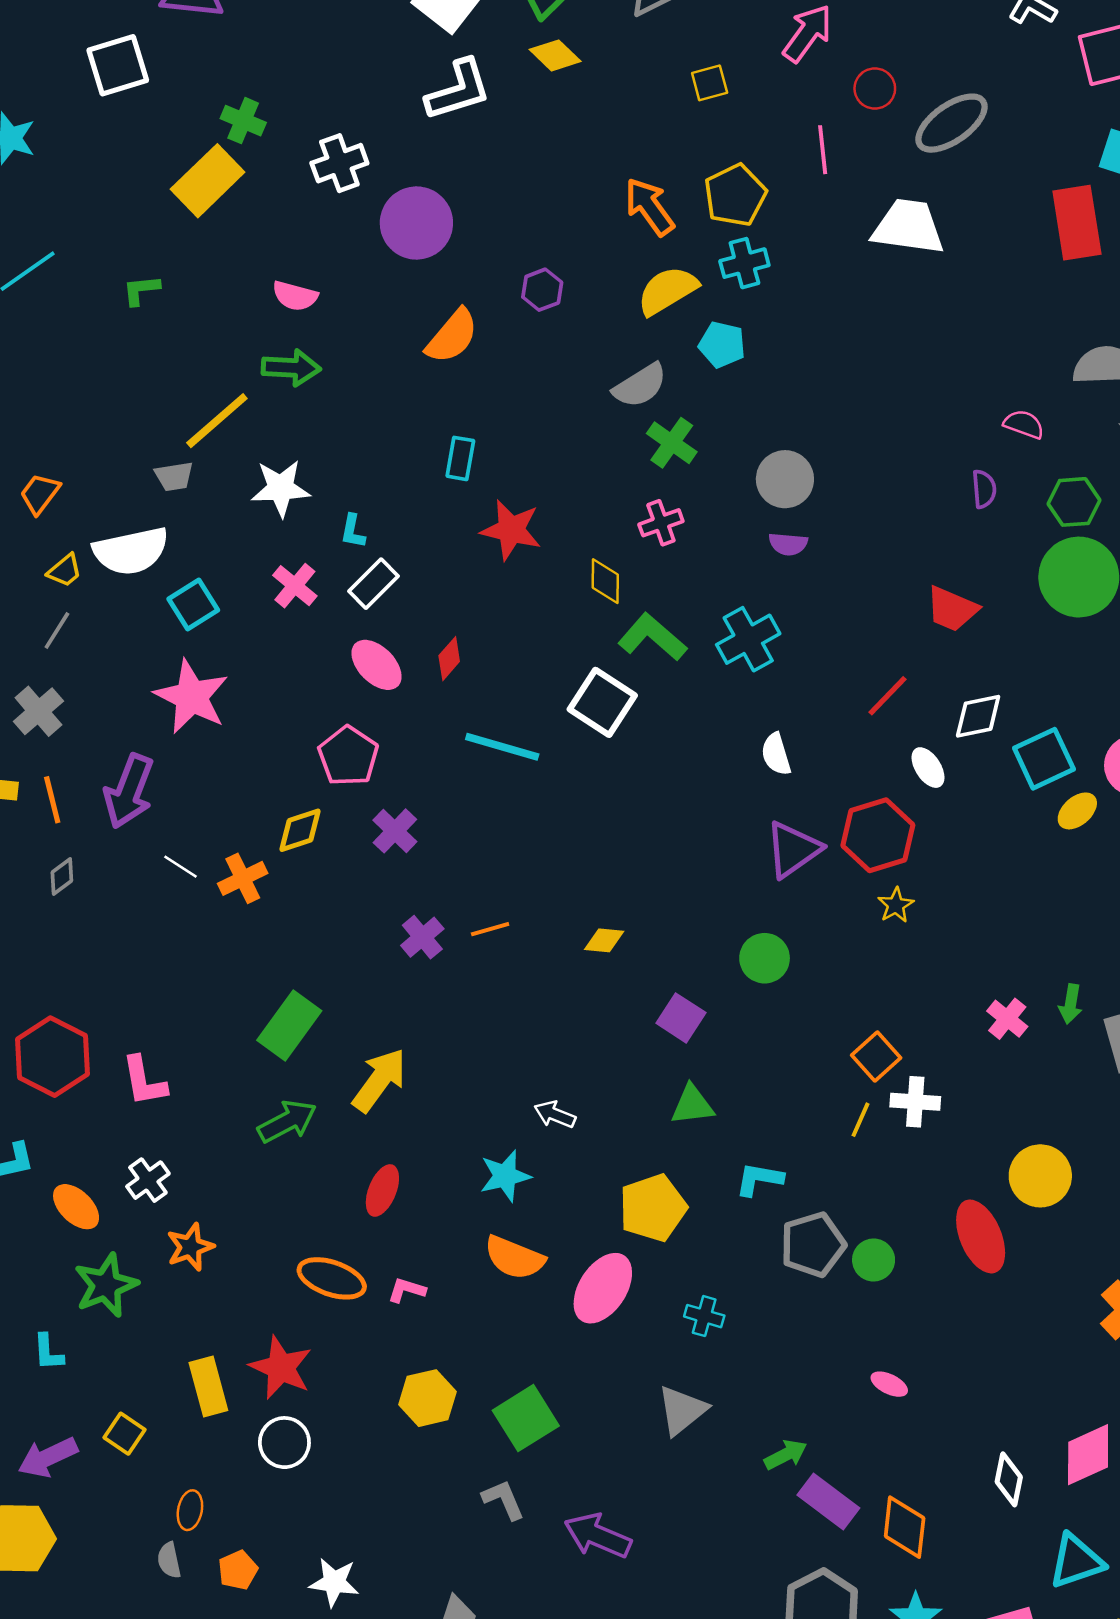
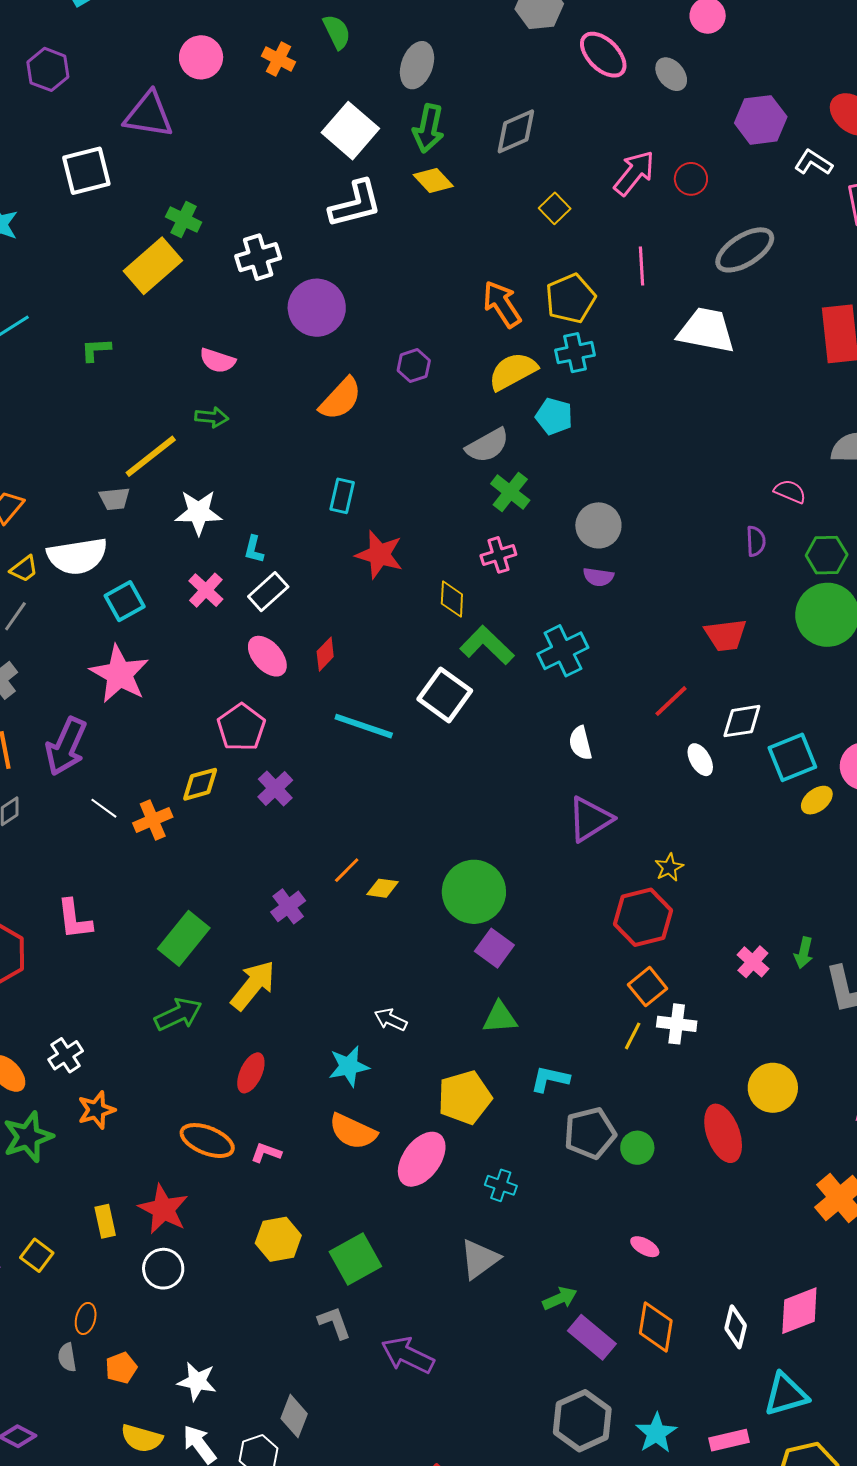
yellow square: (710, 83) -> (555, 208), turned -32
red circle: (875, 89) -> (691, 179), moved
green arrow: (291, 368) -> (212, 417), size x0.7
red trapezoid: (952, 609) -> (726, 635), turned -33
red hexagon: (878, 835) -> (643, 917), moved
orange line: (490, 929) -> (347, 870), turned -32
purple cross: (422, 937) -> (288, 906), moved
yellow diamond: (604, 940) -> (383, 888), moved
green circle: (765, 958) -> (474, 892), moved, size x1.6
pink L-shape: (144, 1081) -> (74, 919), moved
yellow rectangle: (208, 1387) -> (105, 1221), size x0.7
orange diamond: (905, 1527) -> (656, 1327), moved

